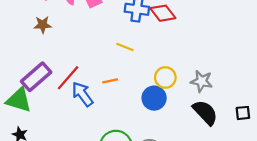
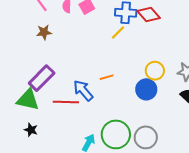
yellow line: (125, 47) -> (118, 33), moved, turned -63
red line: (68, 78) -> (66, 102), moved, turned 55

